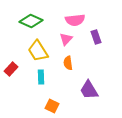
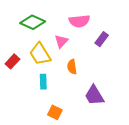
purple rectangle: (96, 37) -> (102, 39), turned 56
pink triangle: (66, 39) -> (61, 41), moved
red rectangle: (11, 69) -> (12, 61), moved

